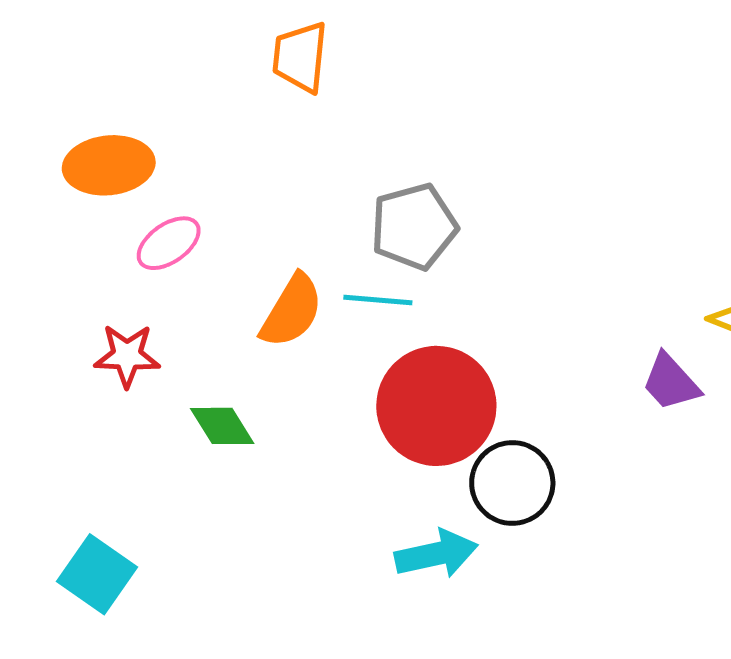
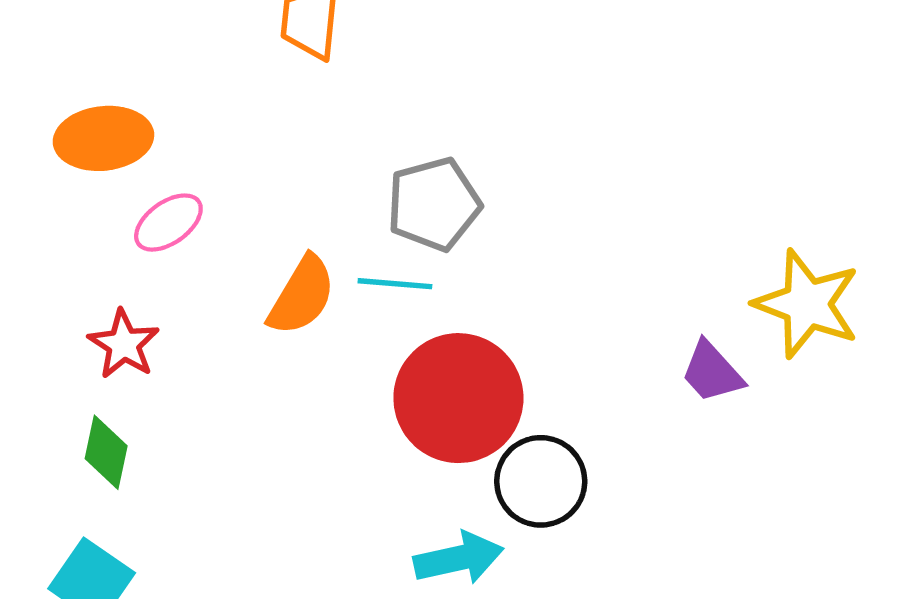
red star: (127, 356) -> (124, 344), turned 30
green diamond: (222, 426) -> (106, 452), moved, turned 44

